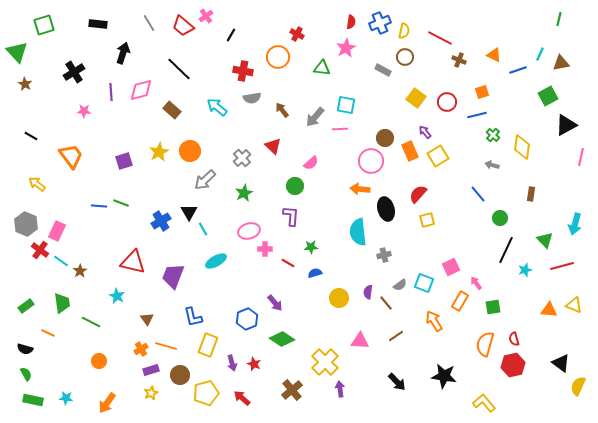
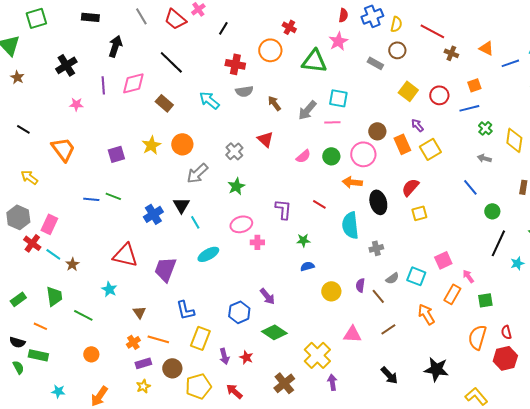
green triangle: (322, 68) -> (314, 61), size x1.5
green circle: (295, 186) -> (331, 156), moved
red line: (288, 263) -> (319, 204), moved
green rectangle: (33, 400) -> (38, 355), moved

